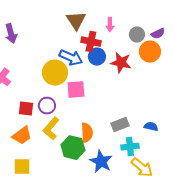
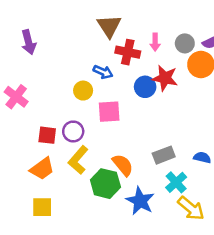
pink arrow: (110, 25) -> (155, 42), moved
blue circle: (97, 57) -> (145, 87), moved
blue arrow: (71, 58) -> (103, 72), size x0.7
yellow circle: (55, 73) -> (83, 91), size x0.6
orange semicircle: (87, 133) -> (123, 165), turned -36
cyan cross: (130, 147) -> (176, 182), turned -36

